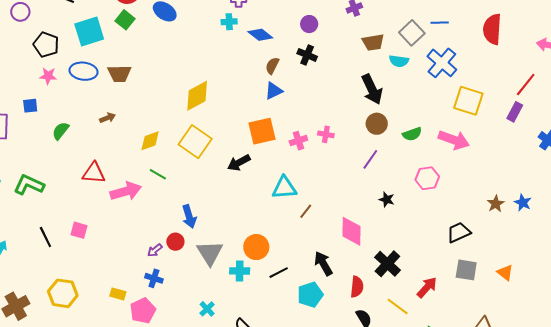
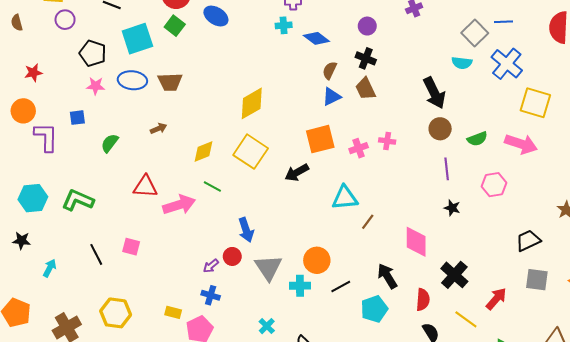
brown trapezoid: (373, 42) -> (365, 89), moved, turned 75
purple line: (370, 159) -> (447, 169), moved, turned -40

